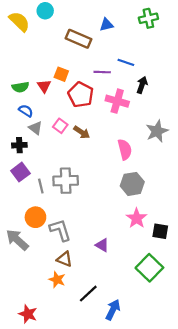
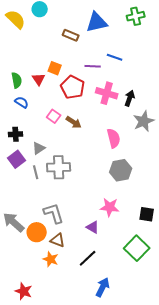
blue triangle: (106, 25) -> (97, 22), size x1.6
brown rectangle: (78, 39) -> (71, 35), size x0.7
black arrow: (142, 85) -> (130, 98), moved
green semicircle: (20, 87) -> (17, 80), turned -91
gray triangle: (35, 128) -> (39, 148), moved, turned 48
orange circle: (35, 217) -> (37, 232), moved
pink star: (137, 218) -> (110, 207), moved, turned -30
black line: (88, 294) -> (88, 258), moved

